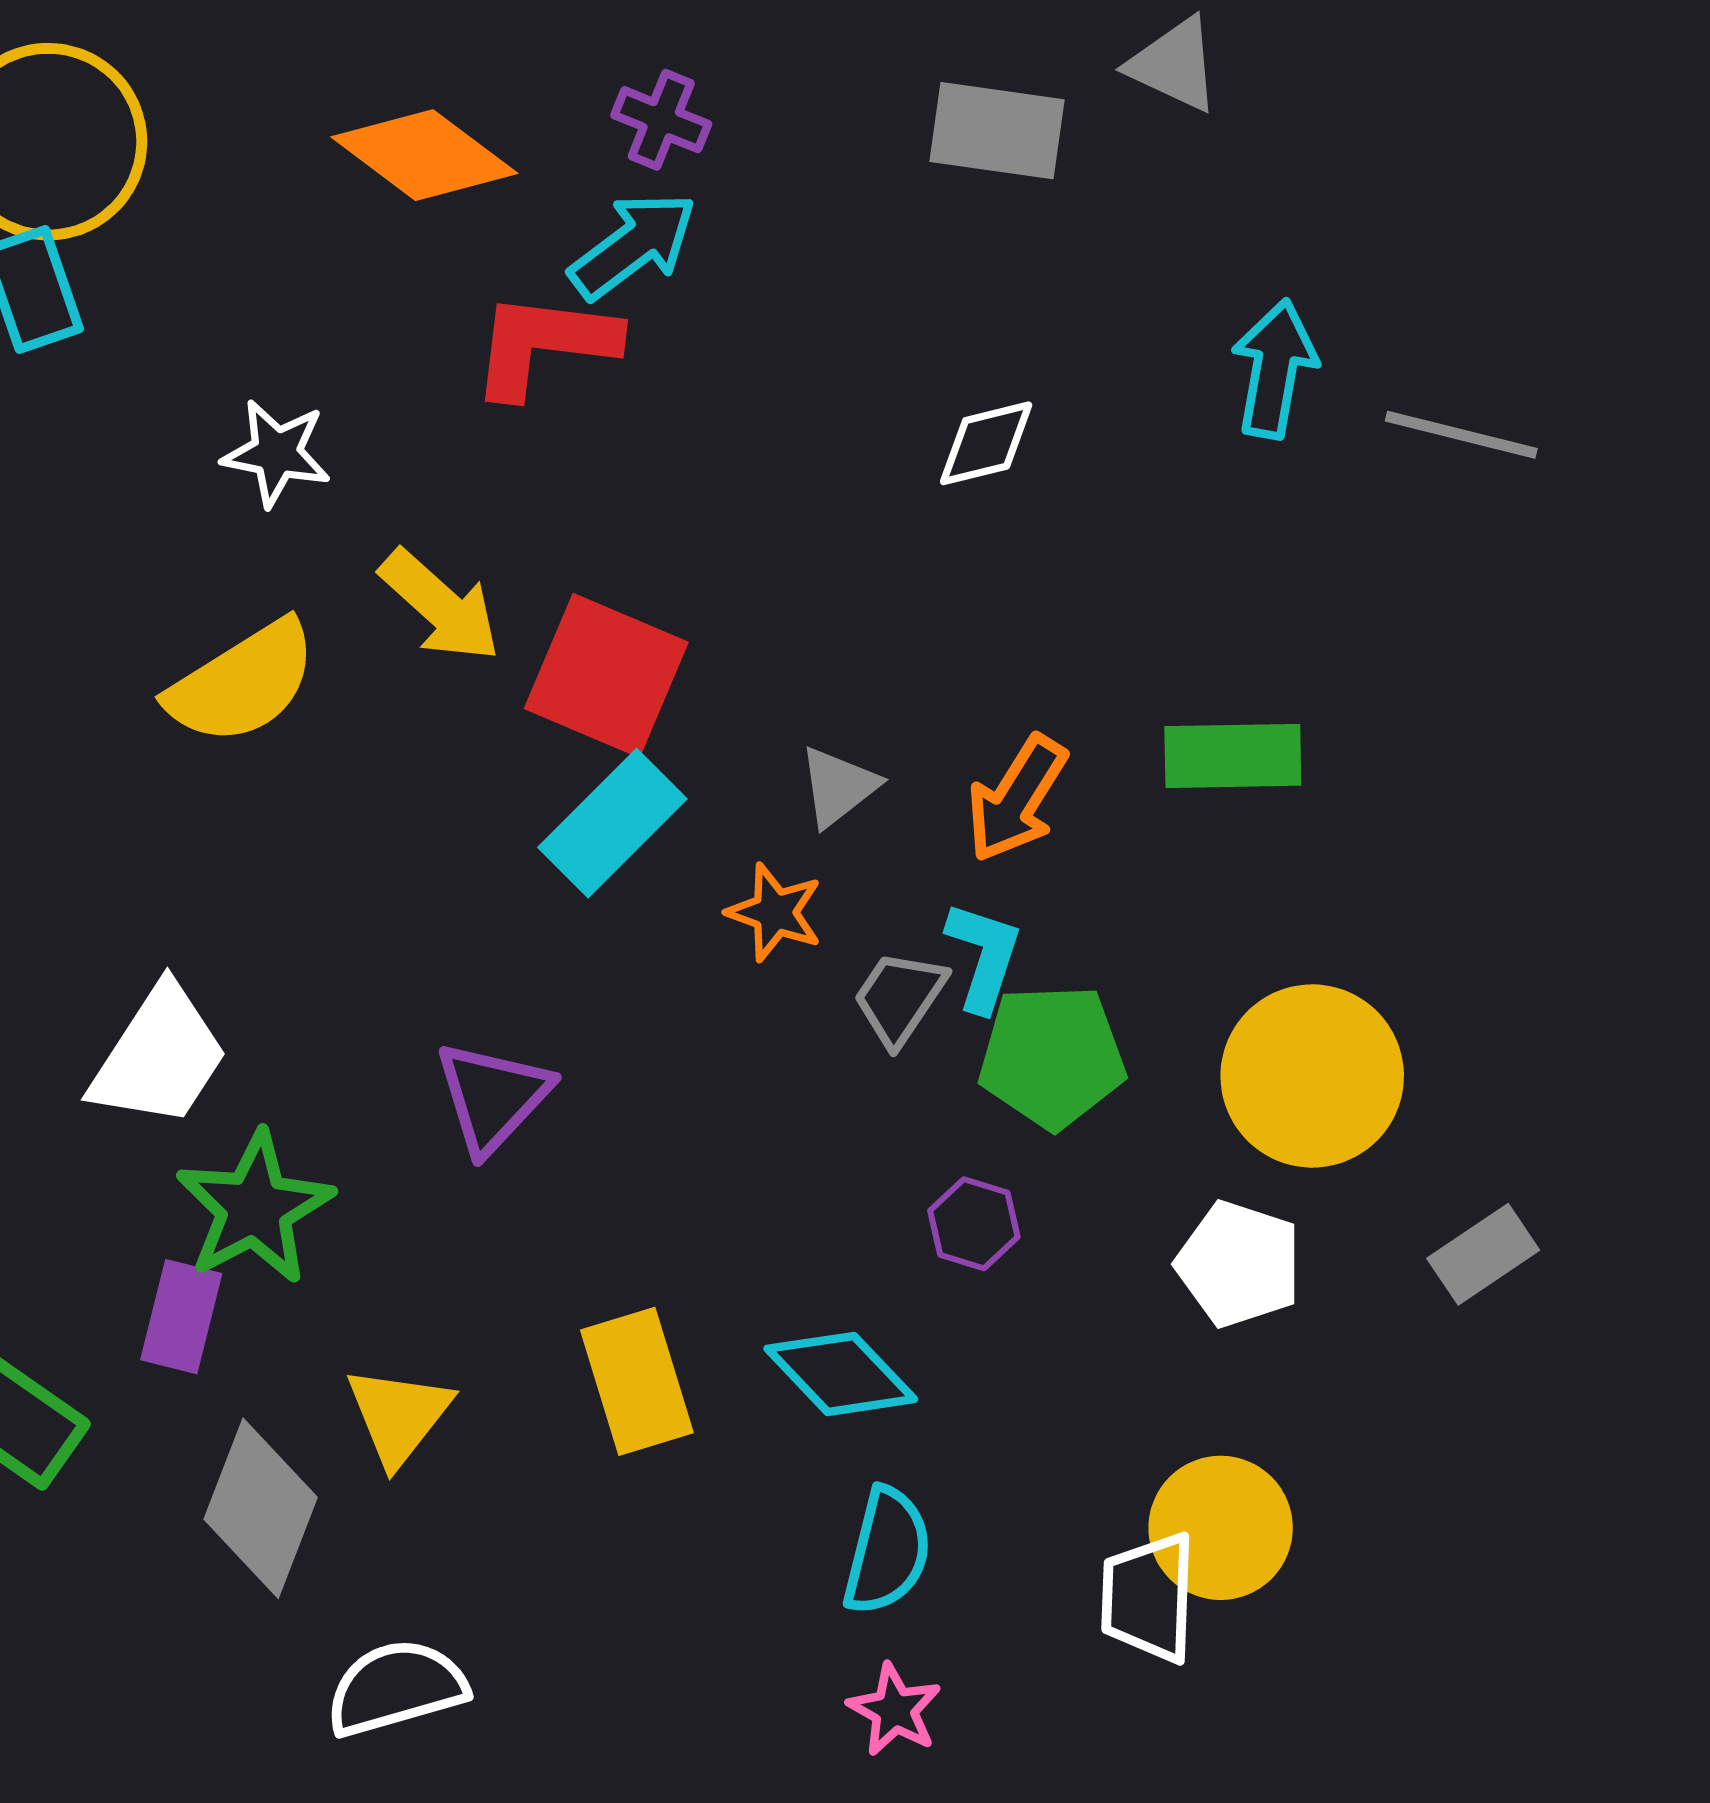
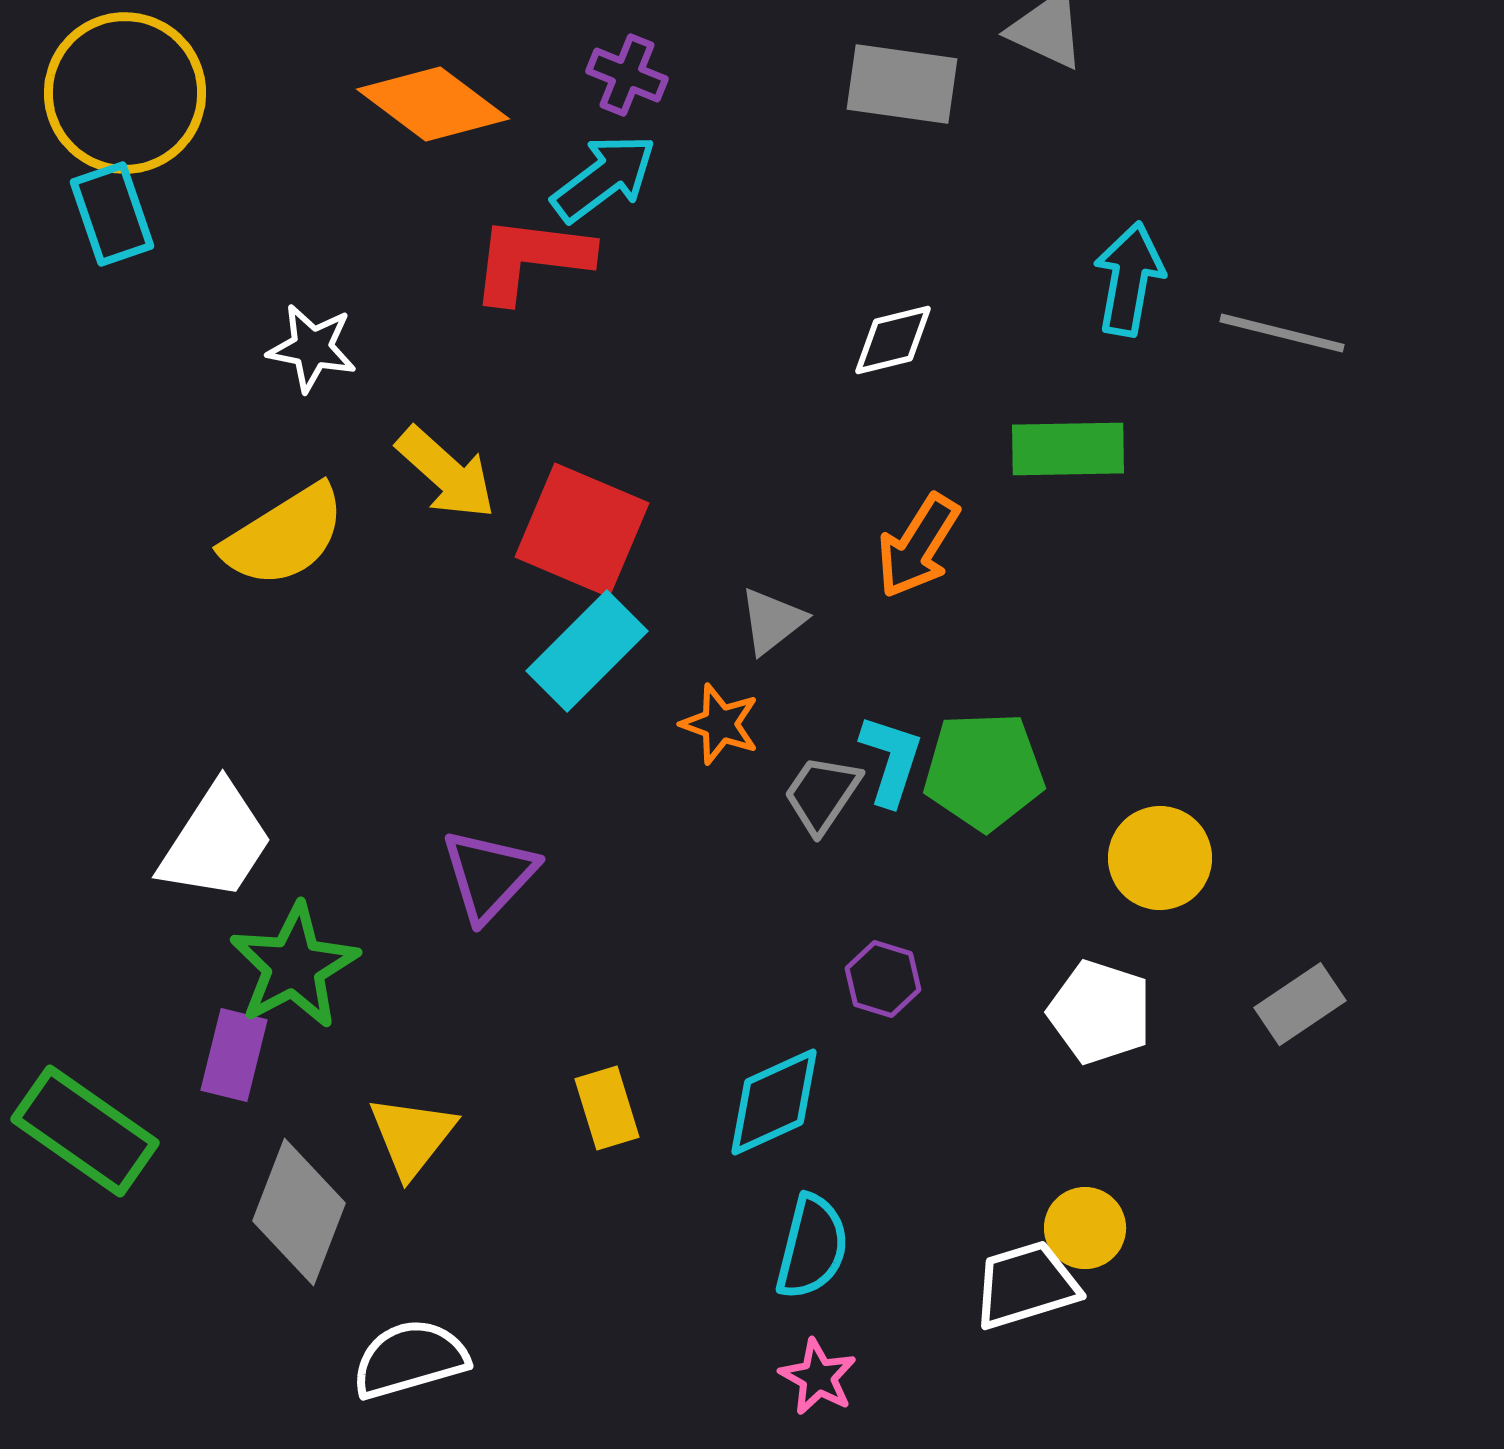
green rectangle: (1233, 756) -> (1068, 449), moved
orange arrow: (1017, 799) -> (918, 546), moved
green pentagon: (1052, 1056) -> (984, 771), moved
yellow circle: (1312, 1076) -> (1160, 858), size x0.7
cyan diamond: (841, 1374) -> (774, 1102), turned -71
yellow rectangle: (637, 1381) -> (607, 1108), size x0.7
yellow circle: (1221, 1528) -> (1085, 1228), size x0.7
white trapezoid: (1149, 1597) -> (1026, 1285), turned 71

